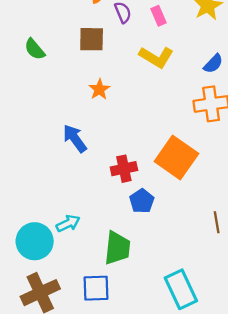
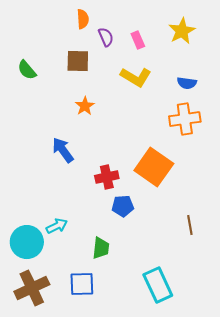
blue semicircle: (213, 64) -> (187, 83), turned 54
blue pentagon: (142, 201) -> (123, 206), turned 30
green trapezoid: (117, 248) -> (101, 248), size x0.7

